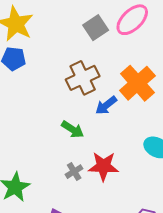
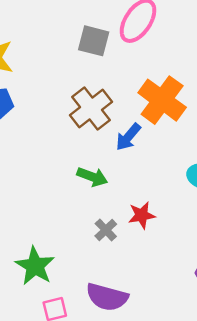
gray square: (96, 28) -> (94, 41), turned -30
red star: (103, 166) -> (142, 215), size x0.7

